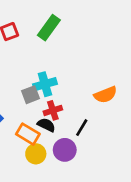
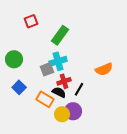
green rectangle: (49, 28) -> (60, 35), moved
black line: (82, 128) -> (79, 89), moved
yellow circle: (36, 154) -> (62, 114), moved

